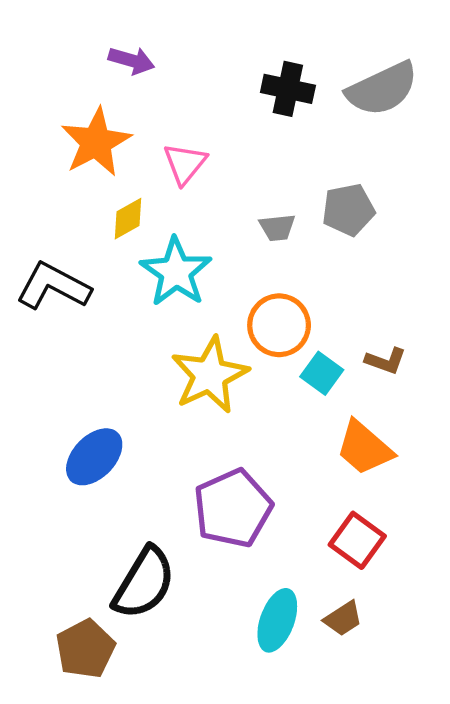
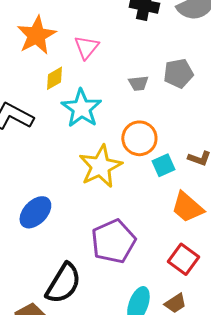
cyan square: (322, 373) -> (163, 165), turned 30

